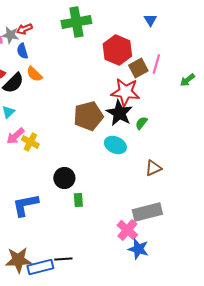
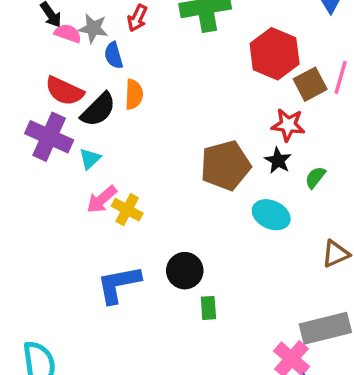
red arrow: (24, 29) -> (137, 18), moved, turned -42
orange semicircle: (34, 74) -> (134, 94), turned -132
red star: (125, 92) -> (288, 125), size x0.7
black star: (119, 113) -> (278, 160), size x0.6
blue L-shape: (25, 205) -> (119, 284), moved

